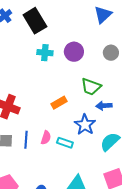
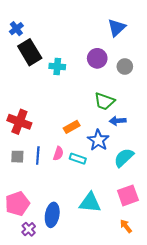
black rectangle: (35, 21) -> (30, 52), moved
purple circle: (74, 52) -> (97, 58), moved
orange rectangle: (59, 103) -> (72, 127), moved

